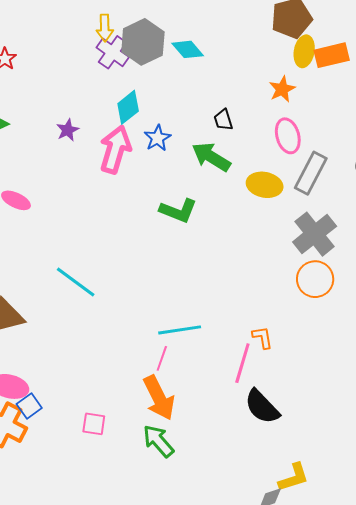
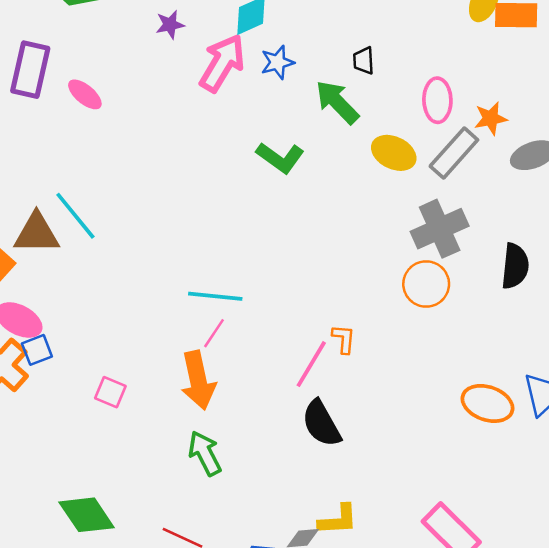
orange star: (282, 89) -> (491, 118), moved
cyan line: (76, 282) -> (75, 216), moved
cyan line: (180, 330) -> (215, 296), moved
green arrow: (158, 441) -> (205, 453), moved

